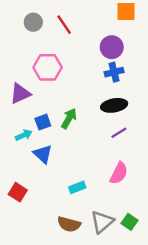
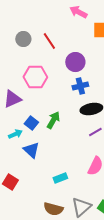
purple circle: (112, 47) -> (75, 62), moved
blue cross: (114, 72) -> (80, 86), moved
blue square: (43, 122) -> (31, 123), turned -32

